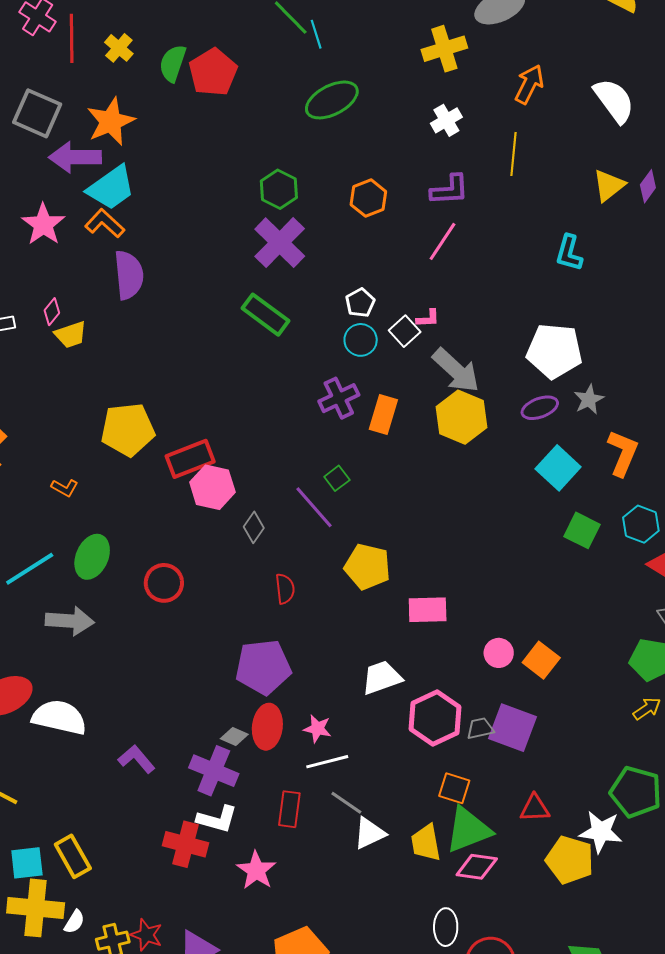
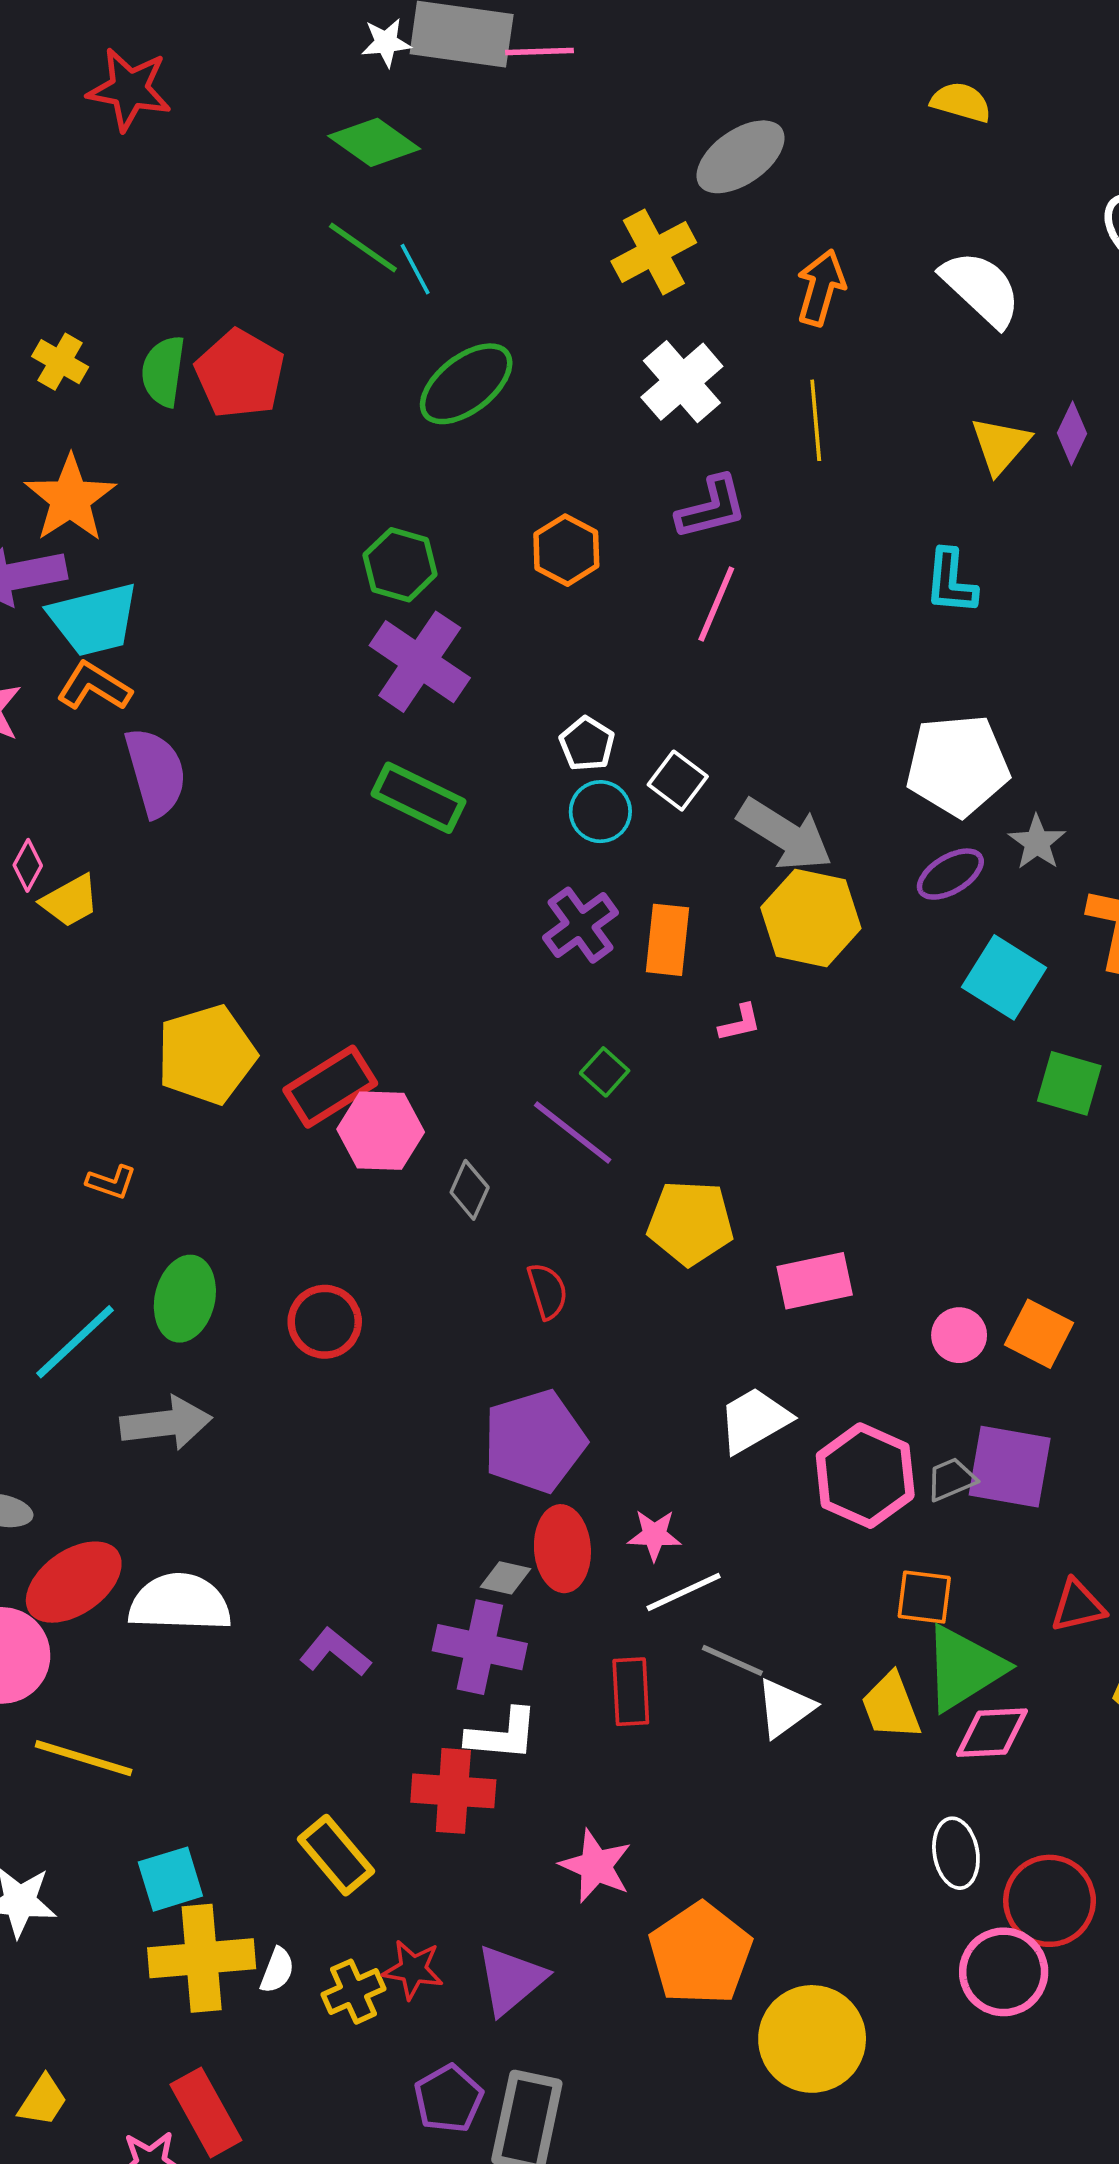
white cross: (446, 120) -> (682, 382), size x1.4
cyan trapezoid: (111, 188) -> (94, 619), turned 32
pink L-shape: (428, 318) -> (740, 1023), moved
yellow rectangle: (73, 856) -> (336, 1855), moved
pink star: (256, 870) -> (596, 1866), moved

